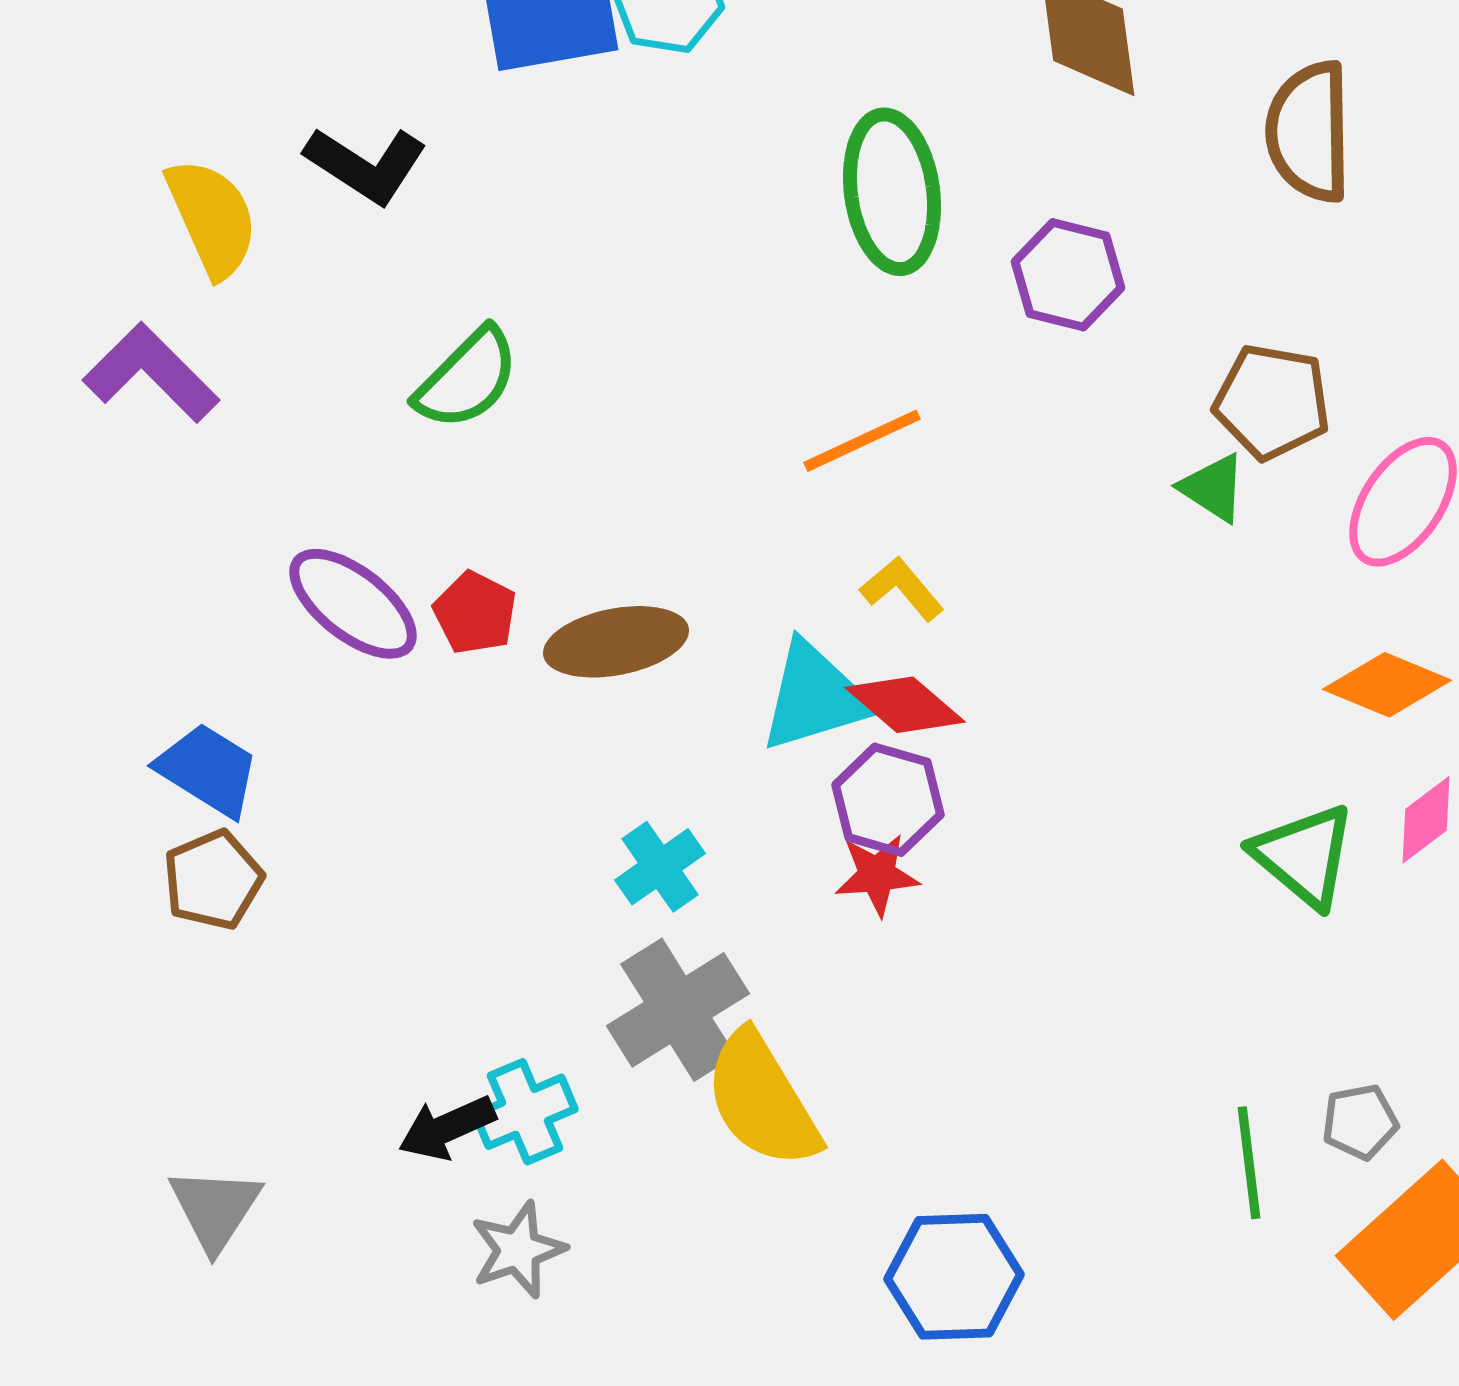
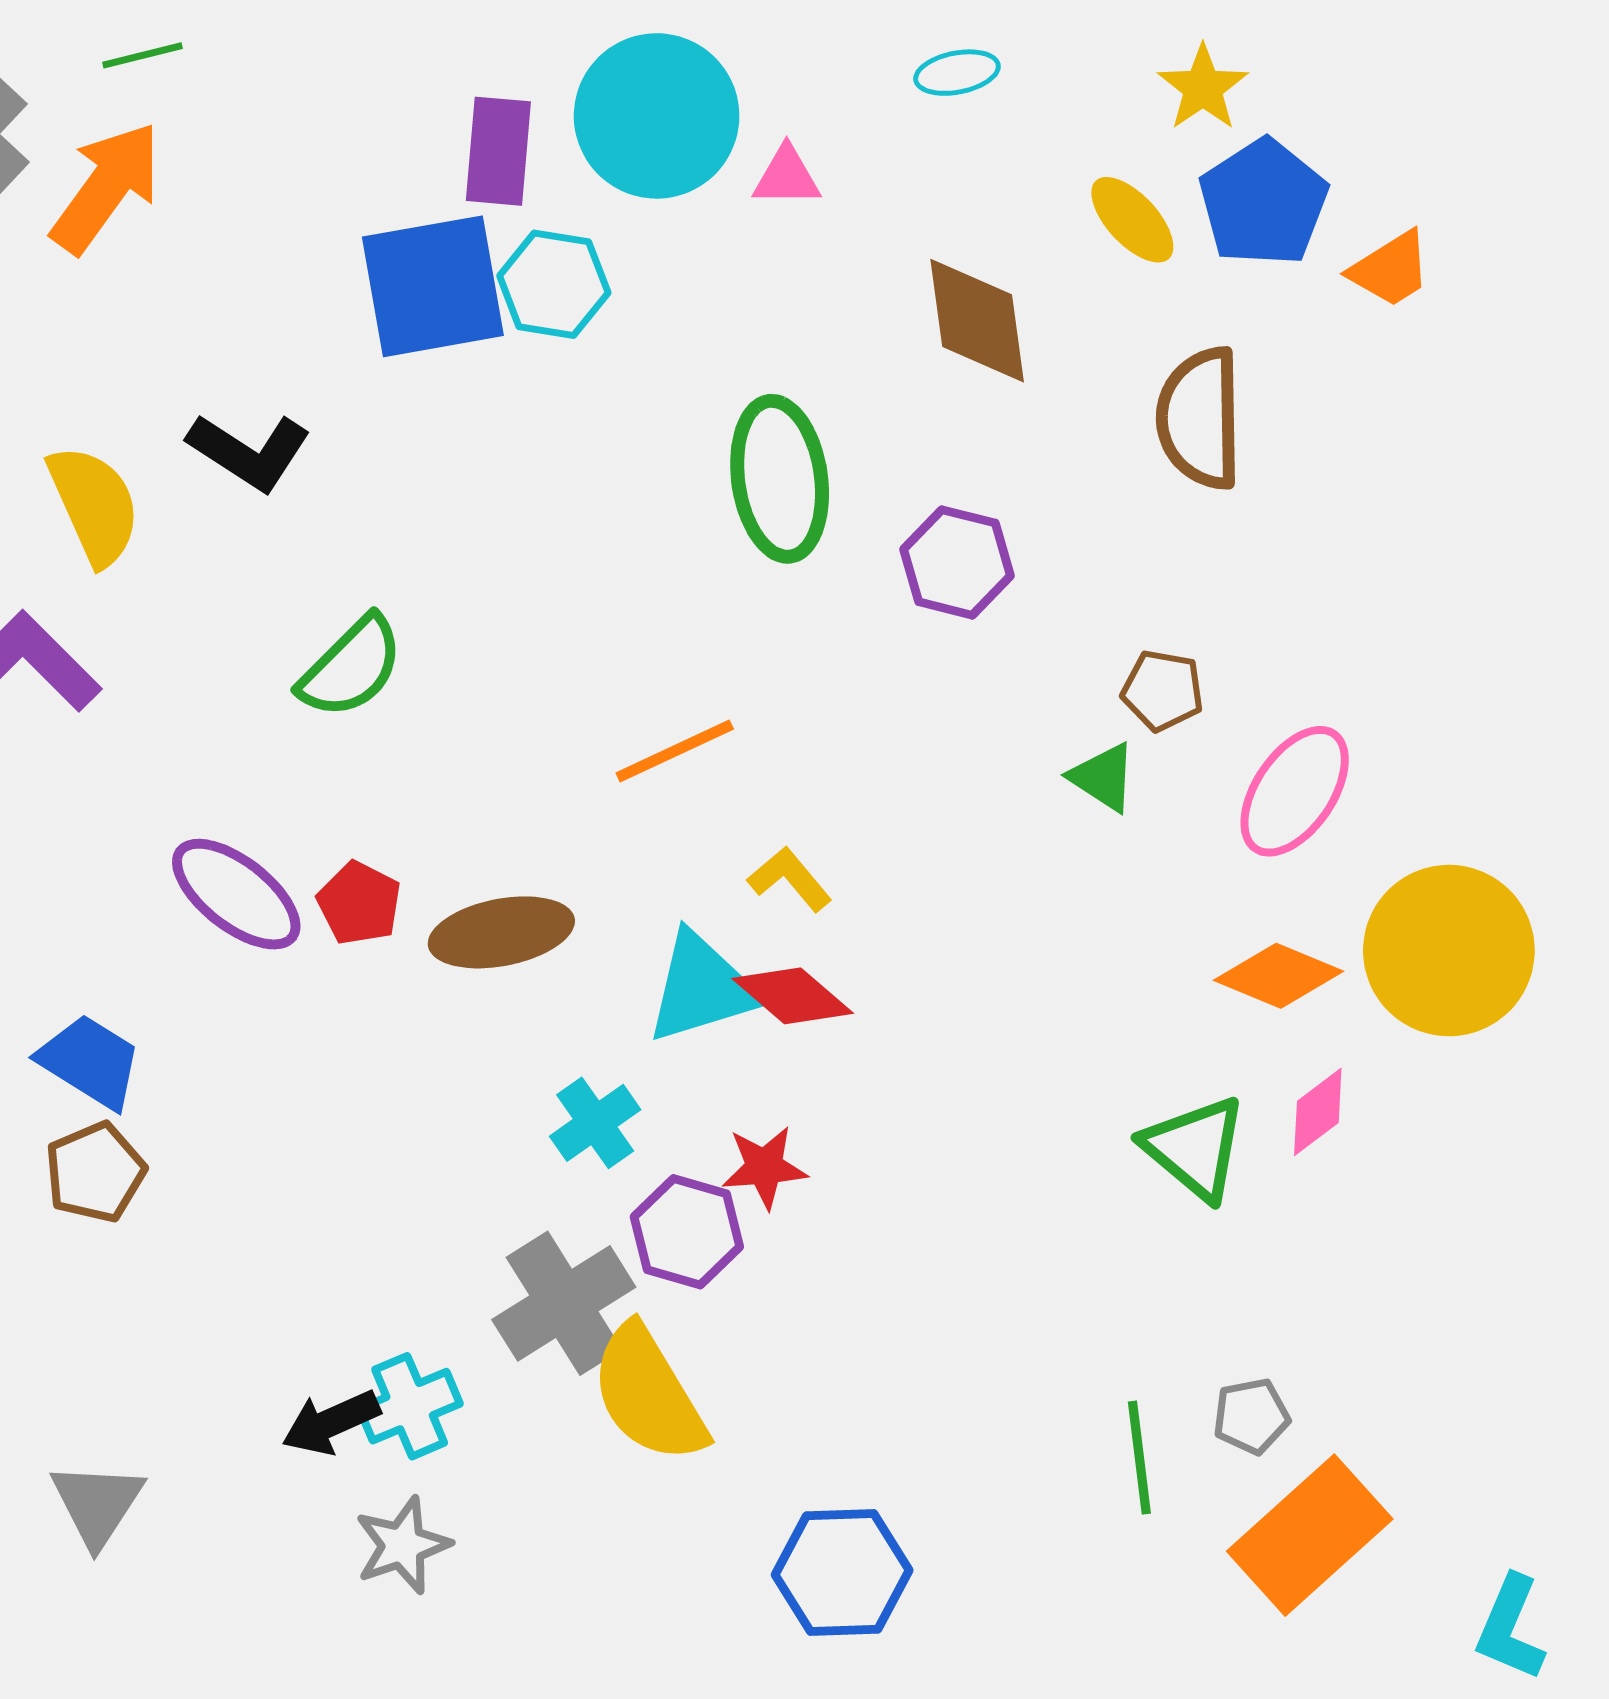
brown pentagon: (1272, 402) -> (1163, 690), size x0.7
orange line: (862, 441) -> (675, 751), moved
purple hexagon: (888, 800) -> (687, 1232), moved
cyan cross: (660, 867) -> (595, 1123), moved

